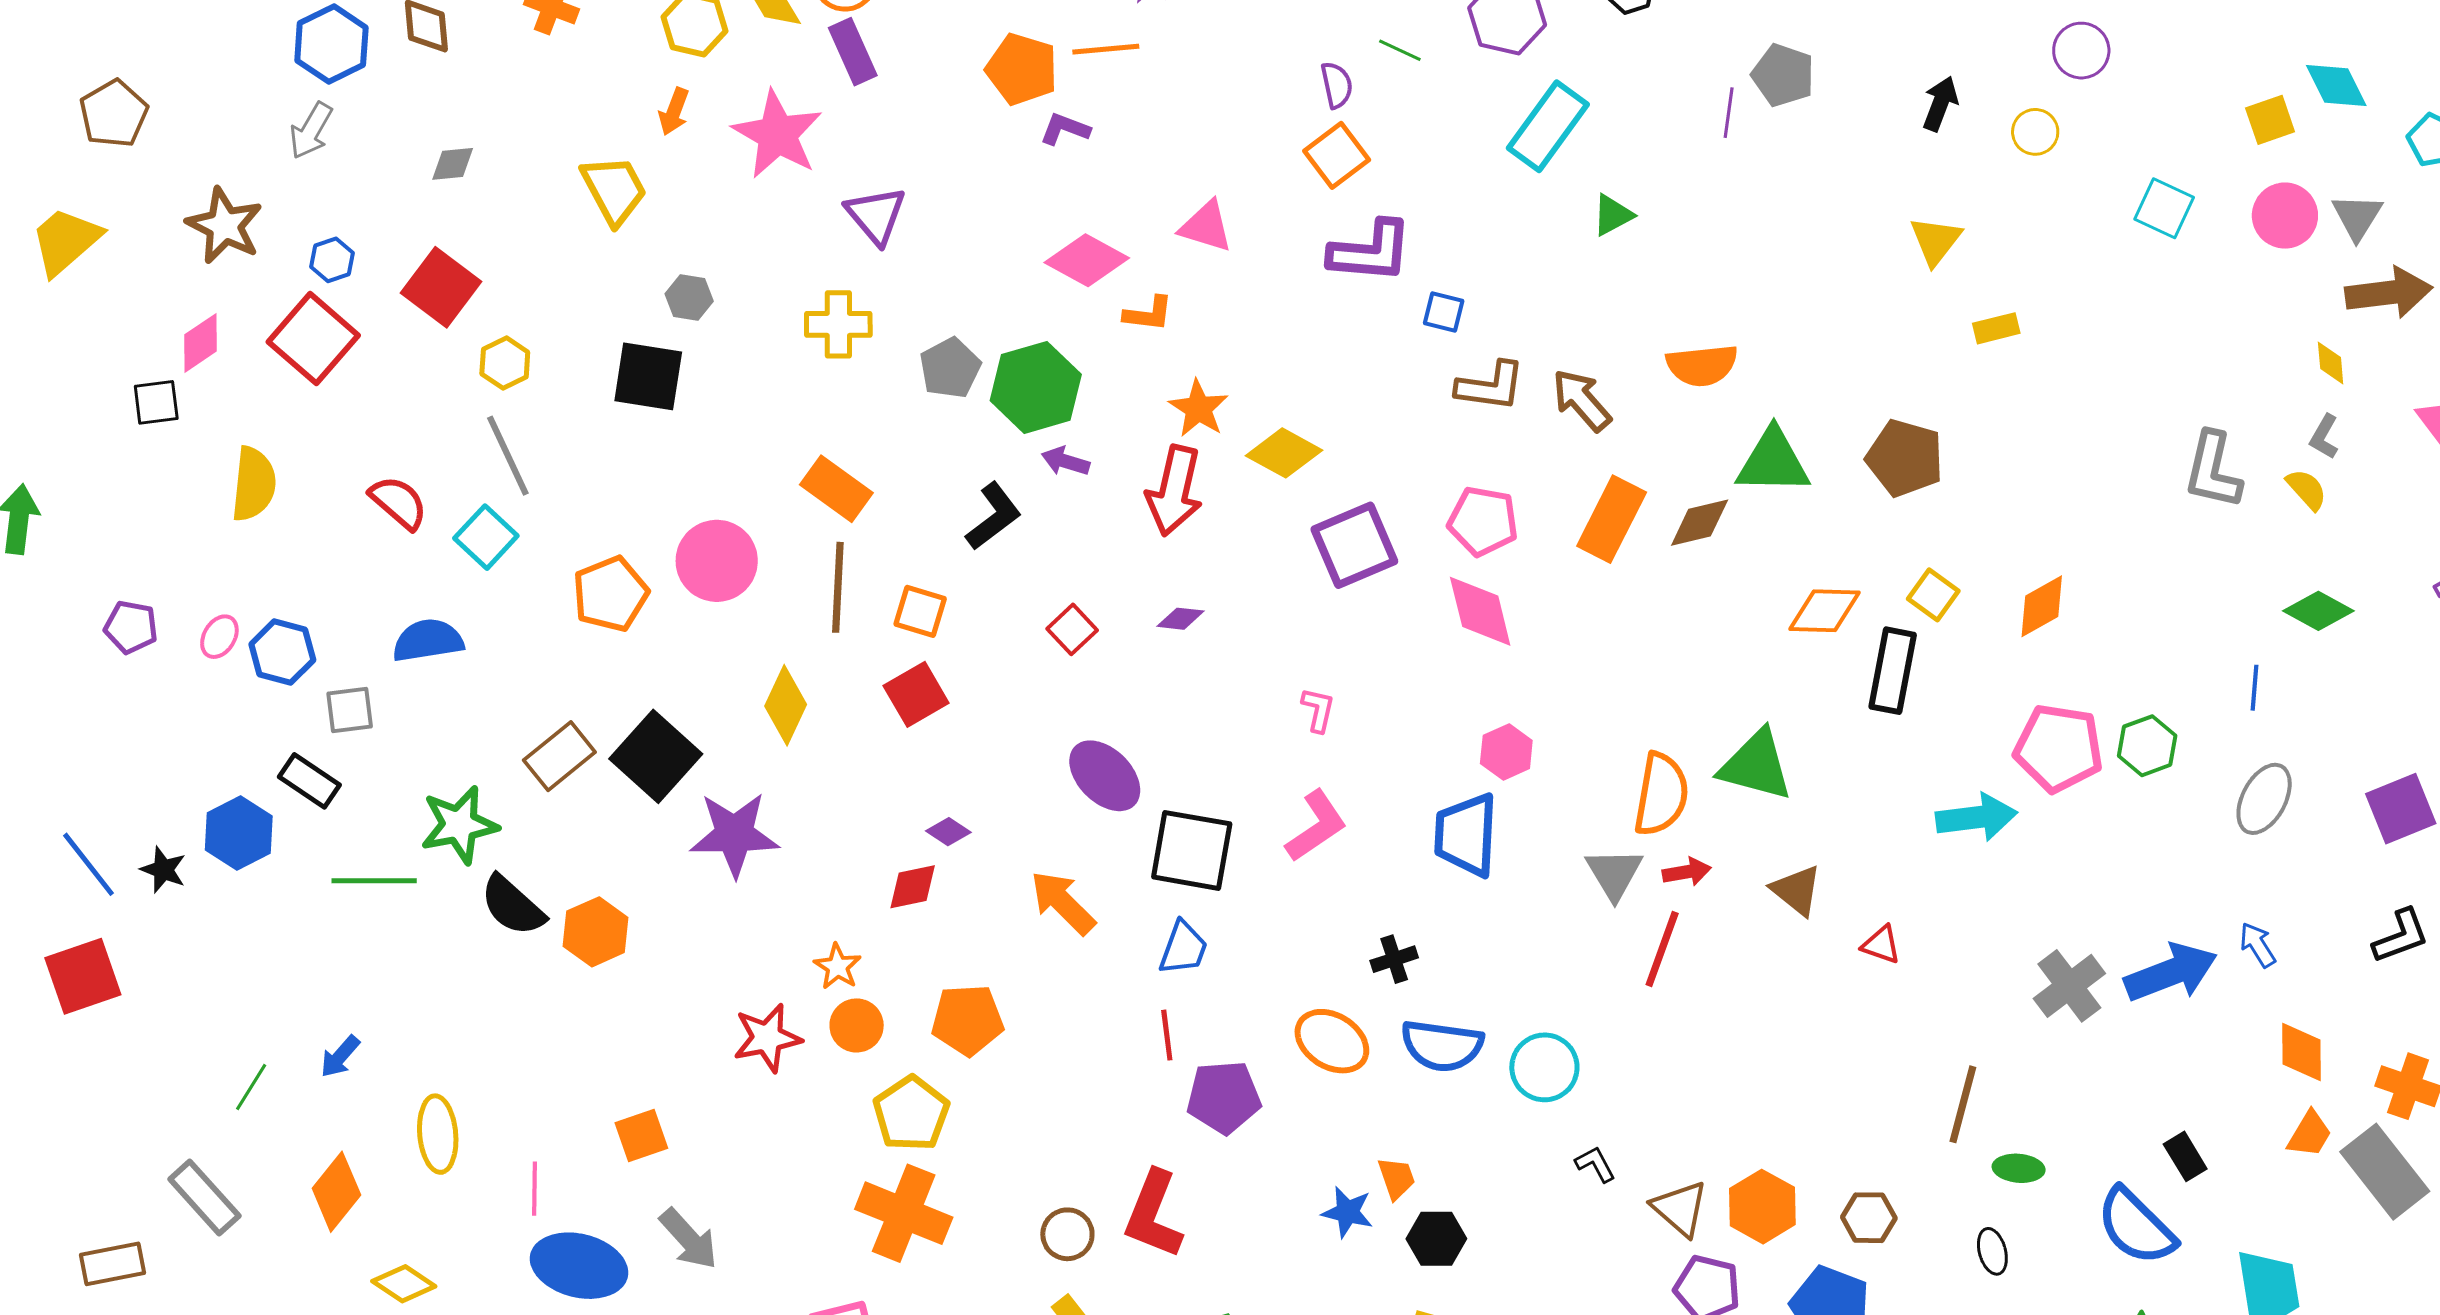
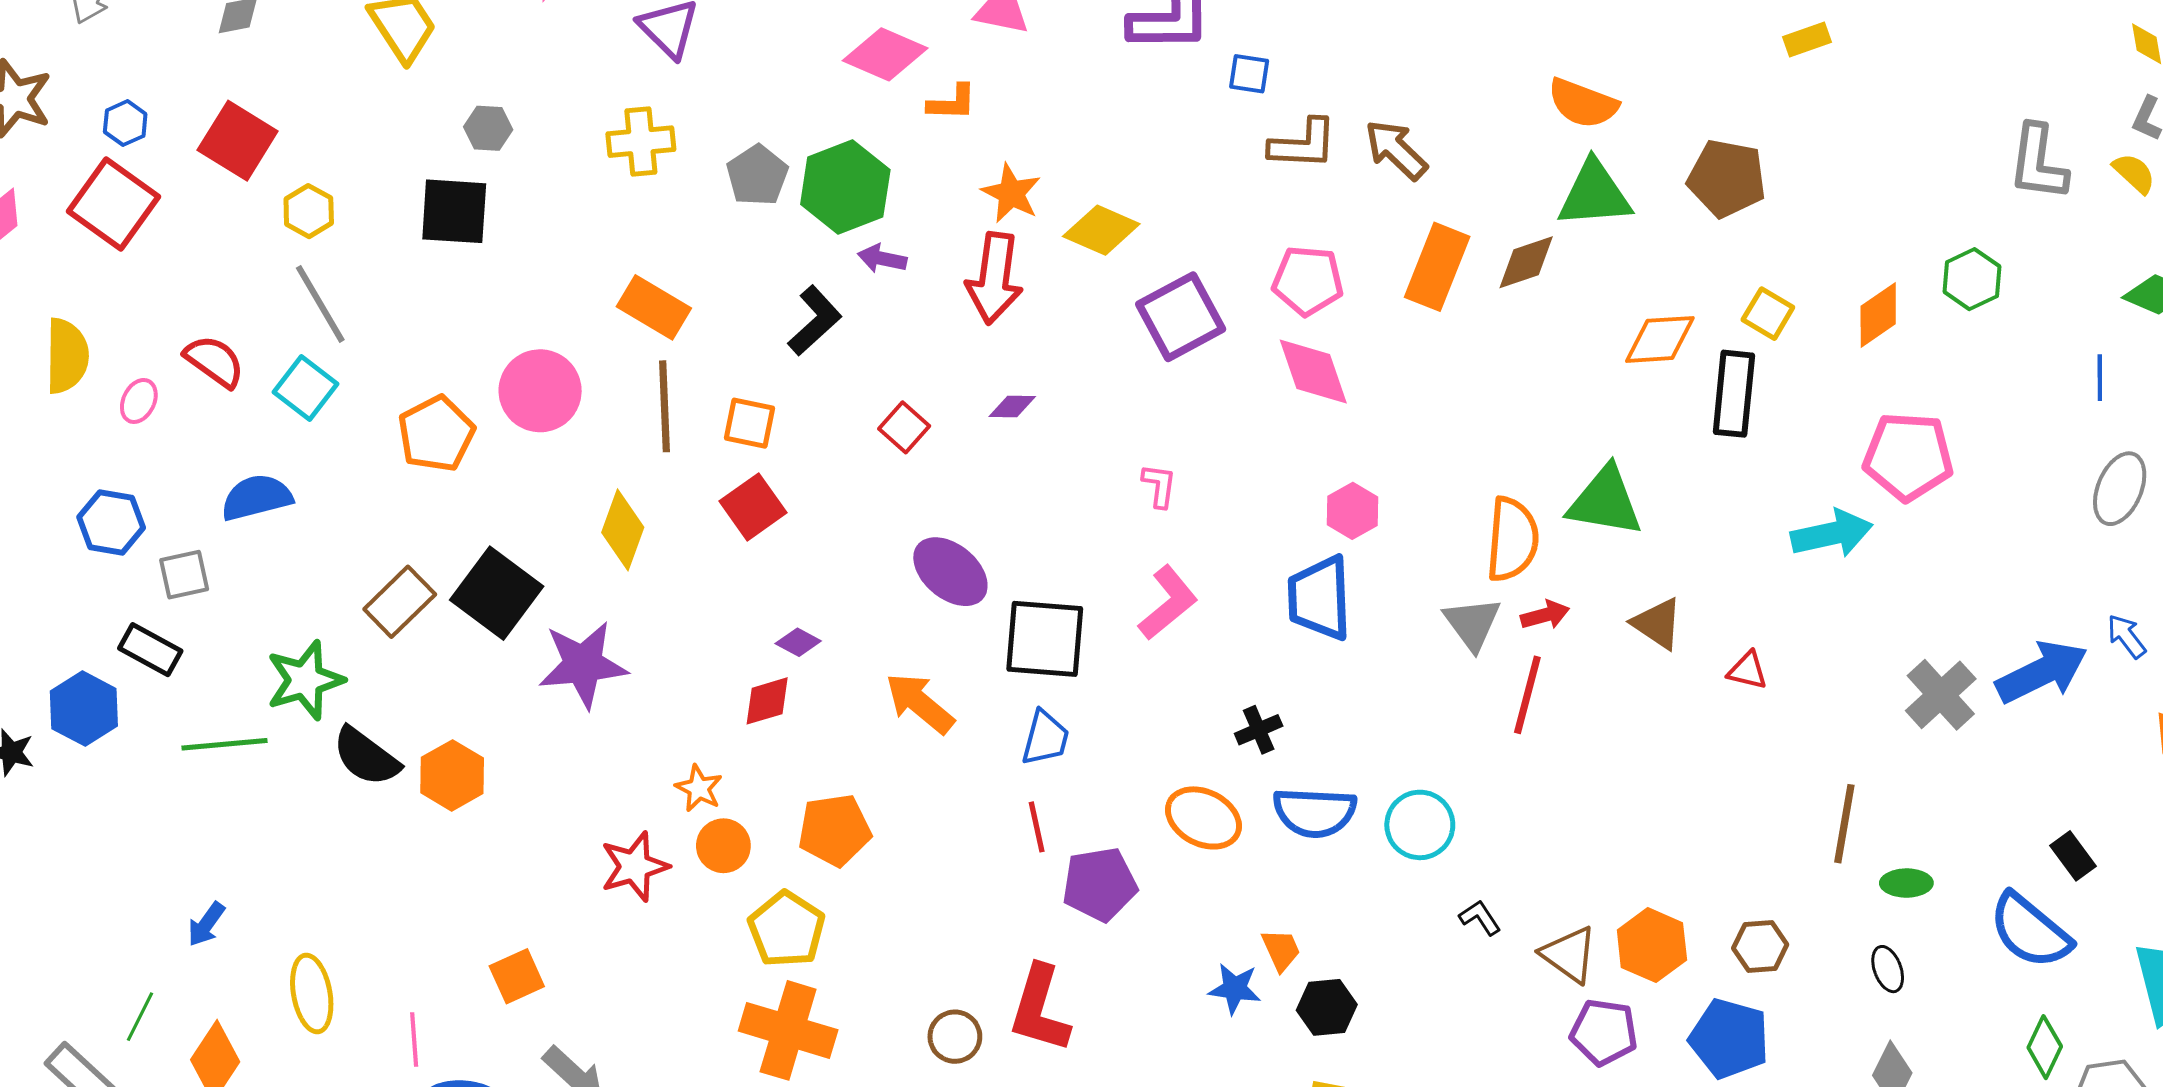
orange semicircle: (1702, 365) -> (1583, 103), moved, turned 32
pink ellipse: (219, 637) -> (139, 401), moved
green hexagon: (2147, 746) -> (1972, 279), moved
green line: (251, 1087) -> (140, 1017), moved

